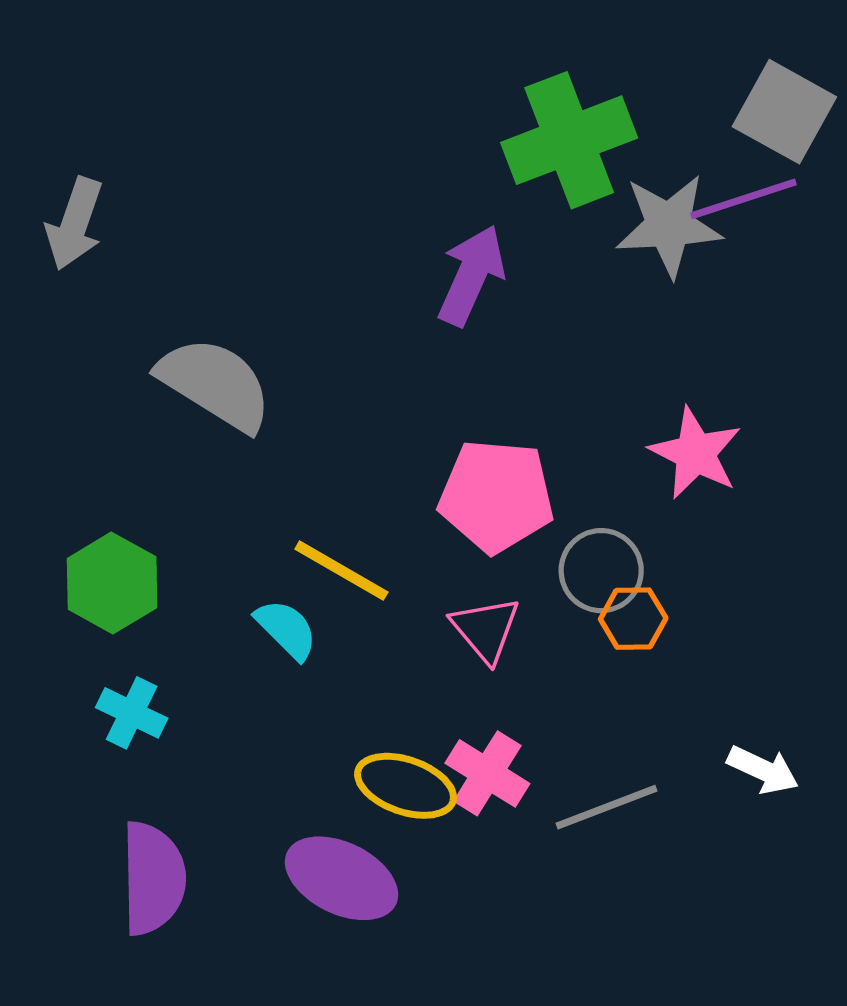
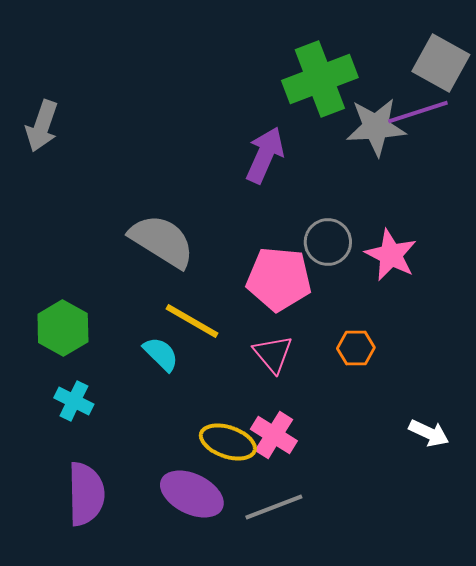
gray semicircle: (215, 384) -> (162, 241), moved
gray circle: (601, 571) -> (328, 242), moved
gray line: (607, 807) -> (274, 507), moved

